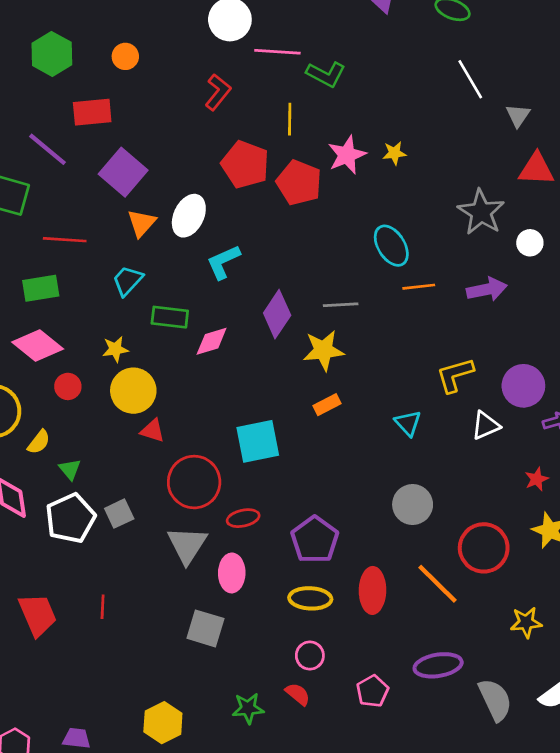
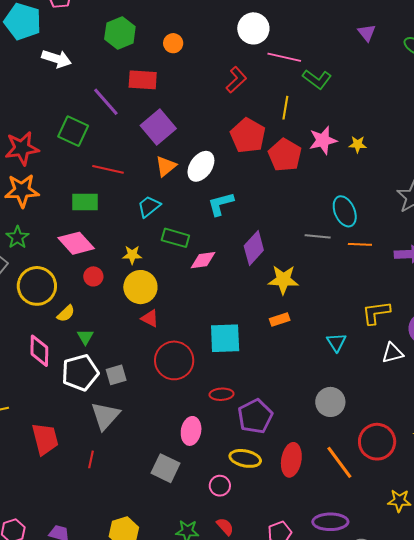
gray line: (341, 305) -> (318, 236), moved
red ellipse: (243, 518) -> (222, 394), moved
gray triangle: (187, 545) -> (105, 416), moved
red line: (103, 607) -> (91, 459), moved
pink circle: (310, 656) -> (220, 486), moved

